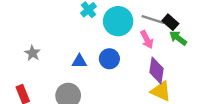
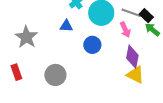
gray star: (32, 53) -> (26, 37), size x1.6
blue triangle: (79, 61) -> (66, 26), moved

